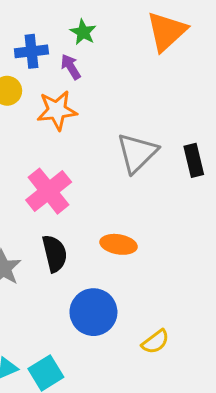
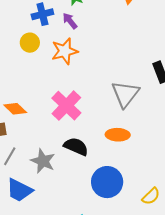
gray triangle: (137, 153) -> (125, 94), moved
black semicircle: (55, 253) -> (76, 147), turned -45

